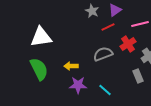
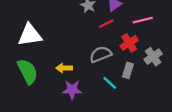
gray rectangle: (138, 76) -> (128, 70), moved, turned 40
cyan line: (105, 90) -> (110, 83), moved

